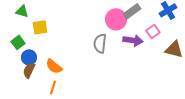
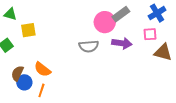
pink square: (153, 31) -> (150, 34), moved, turned 32
gray semicircle: (100, 43) -> (89, 46), turned -102
blue circle: (29, 57) -> (24, 82), moved

